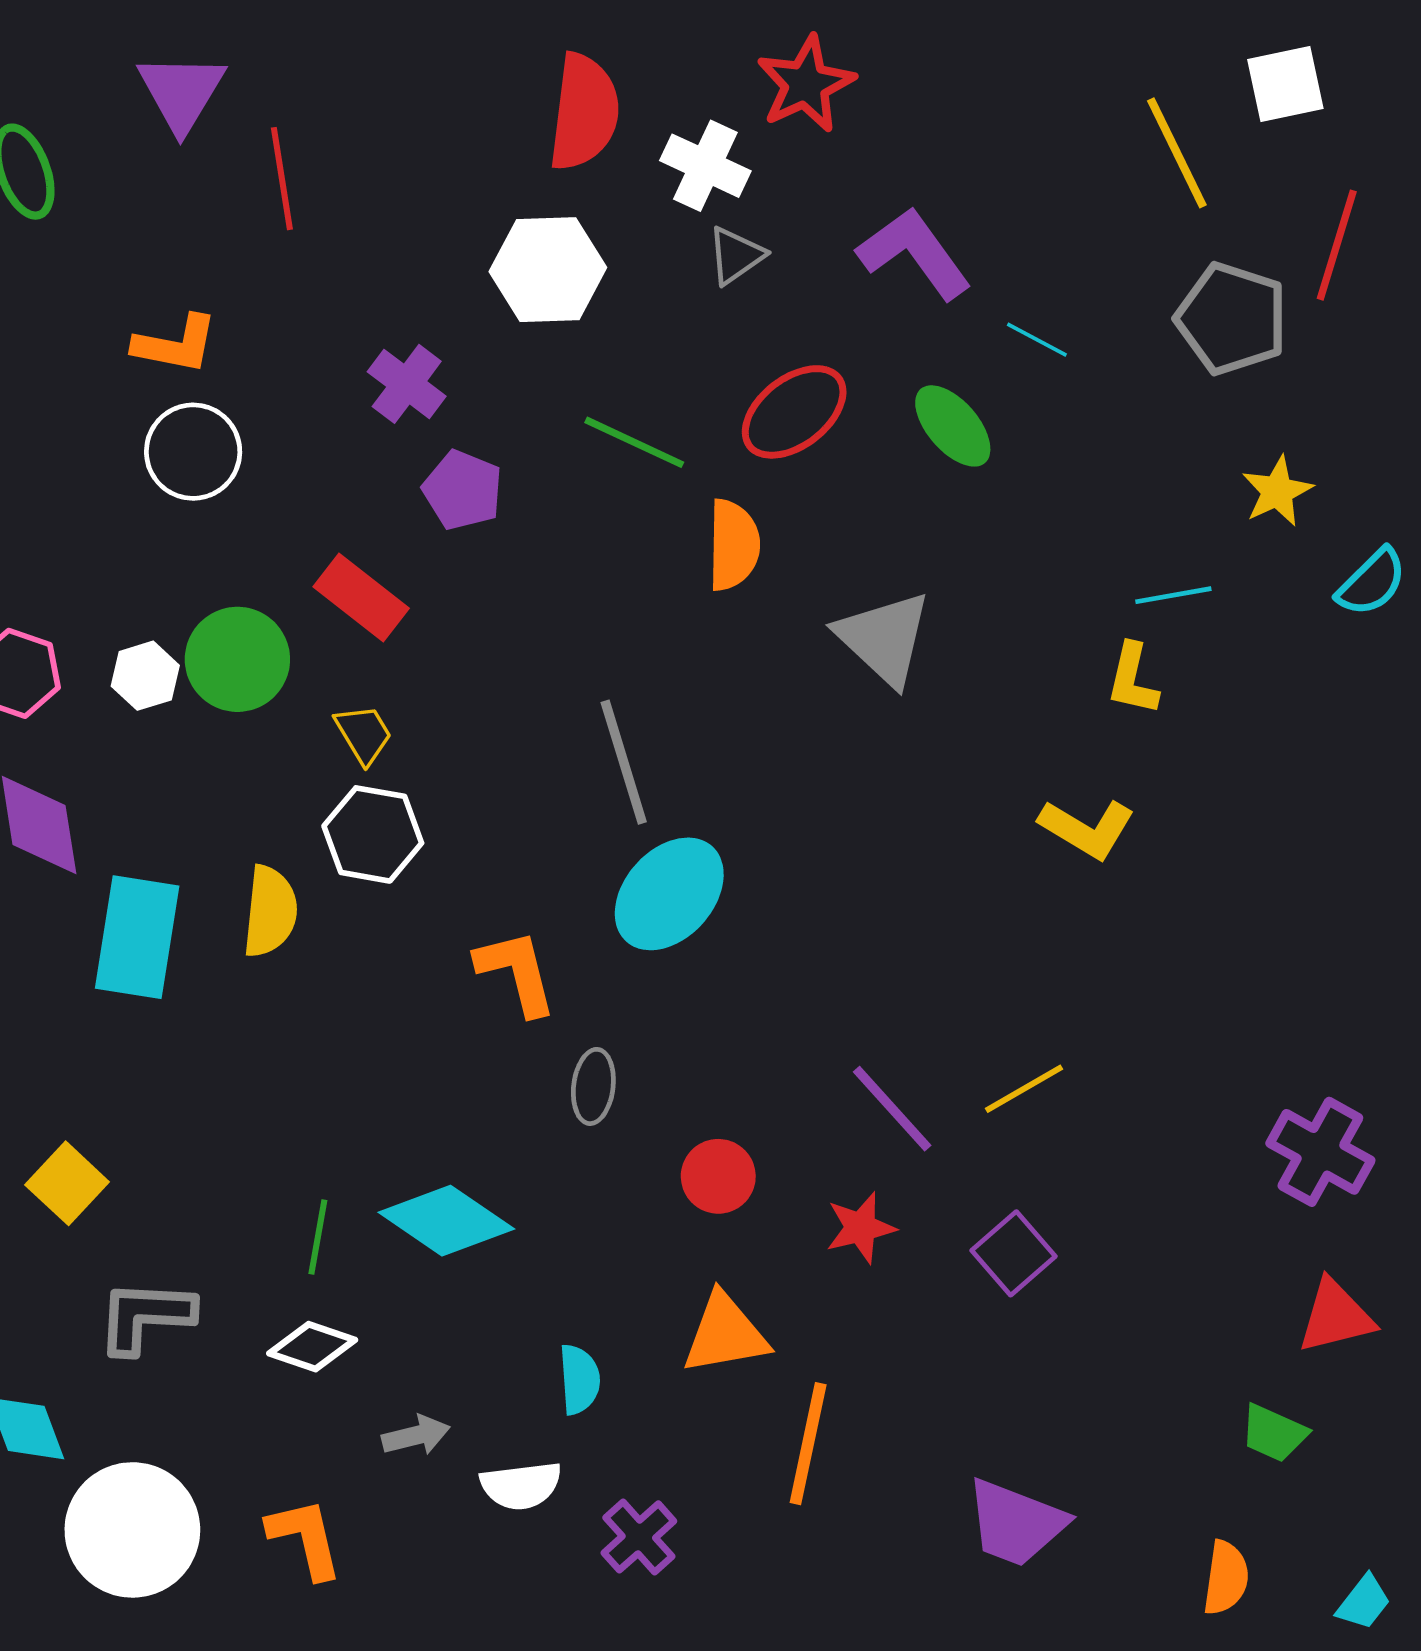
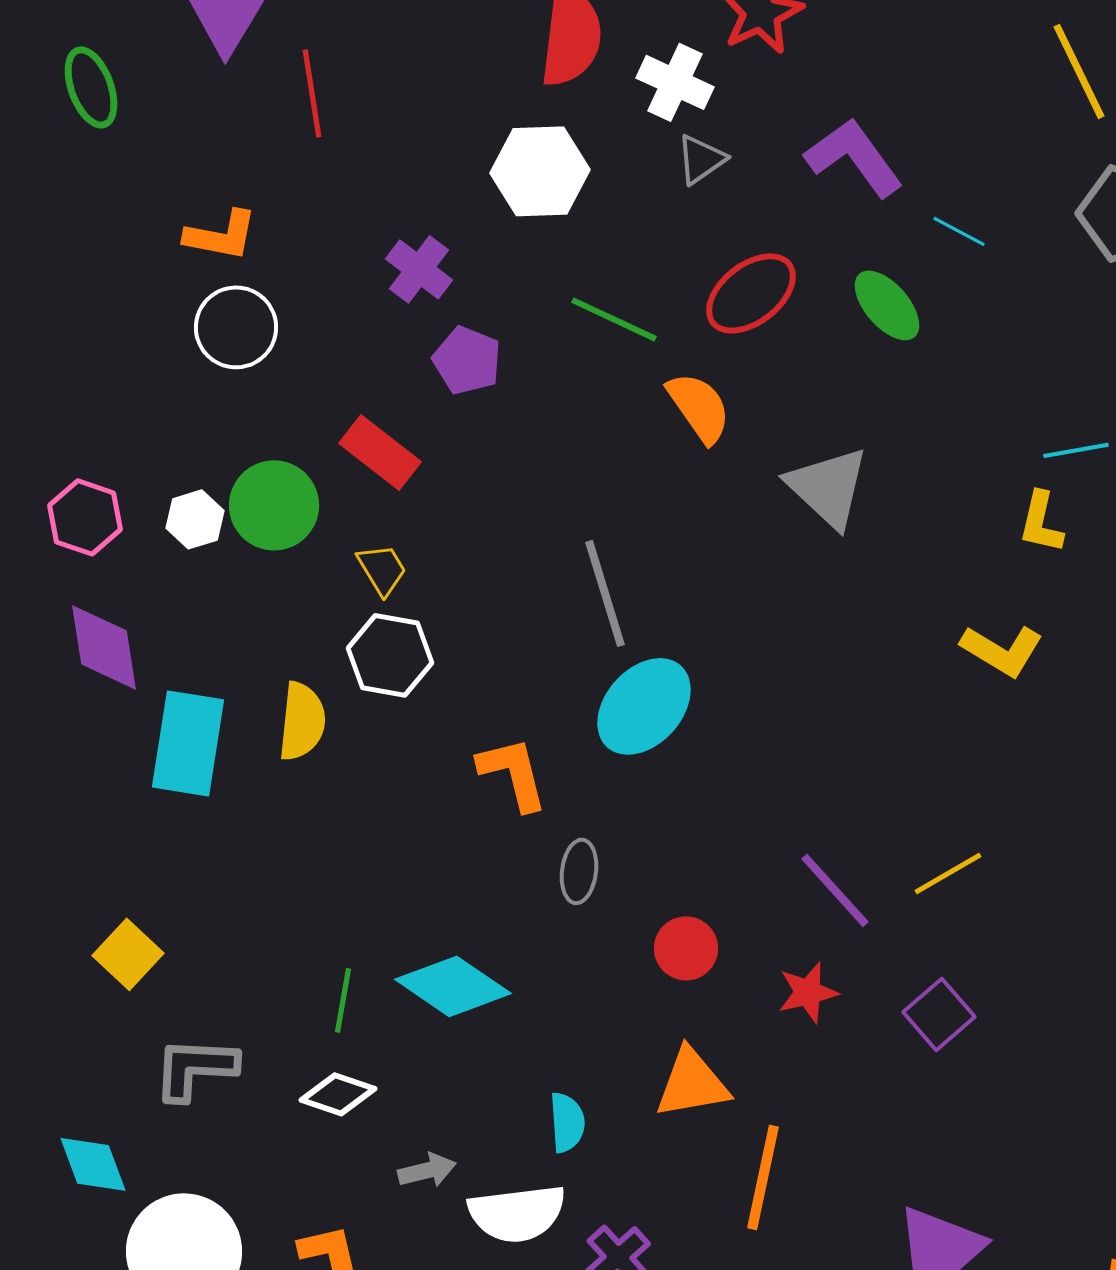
orange semicircle: (733, 545) -> (699, 407), turned -36
white semicircle: (521, 1486) -> (517, 1213), size x1.4

